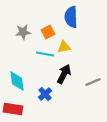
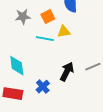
black arrow: (64, 74) -> (67, 72), moved
blue cross: (45, 94) -> (43, 87), moved

